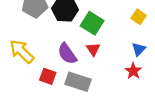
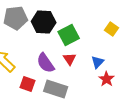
green square: (92, 23) -> (69, 35), turned 30
blue triangle: (139, 49) -> (98, 62), moved

